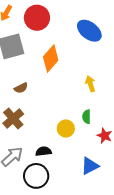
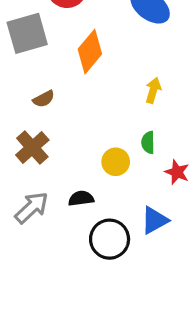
yellow arrow: (90, 84) -> (153, 90), turned 35
black circle: (36, 176) -> (110, 239), moved

